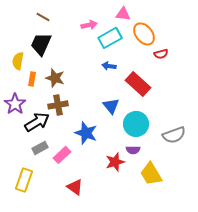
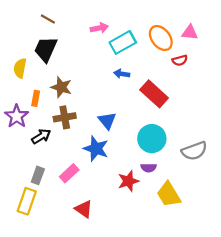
pink triangle: (123, 14) -> (190, 32), moved
orange rectangle: (32, 79) -> (36, 98), moved
blue triangle: (111, 106) -> (107, 121), moved
black arrow: (37, 122) -> (41, 136), size x0.7
gray rectangle: (40, 148) -> (38, 175), moved, turned -42

